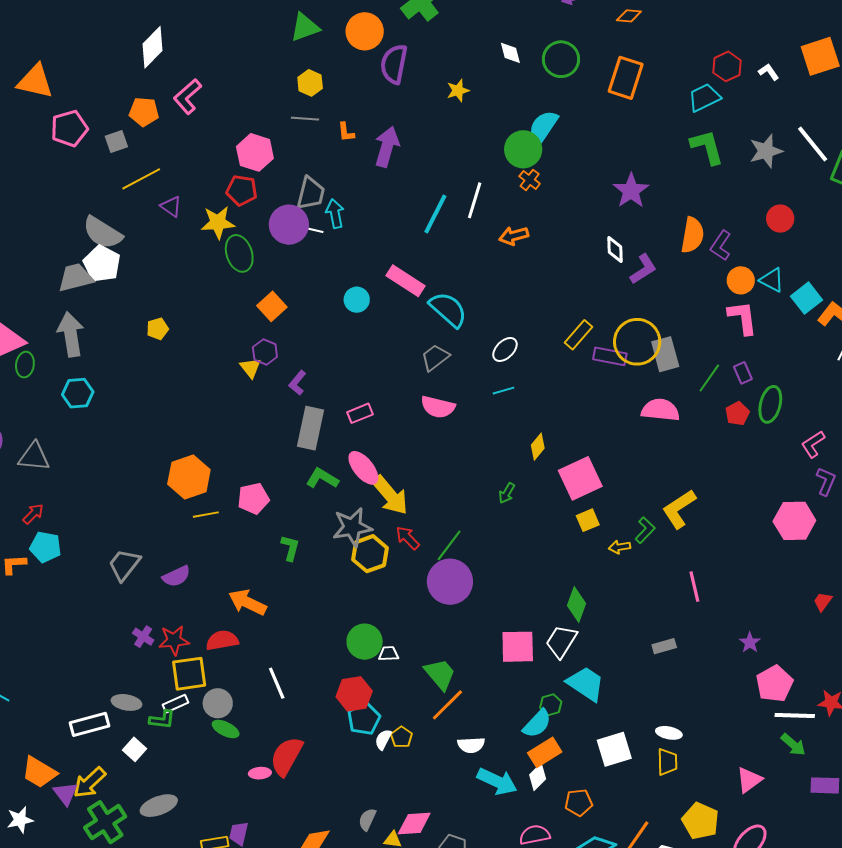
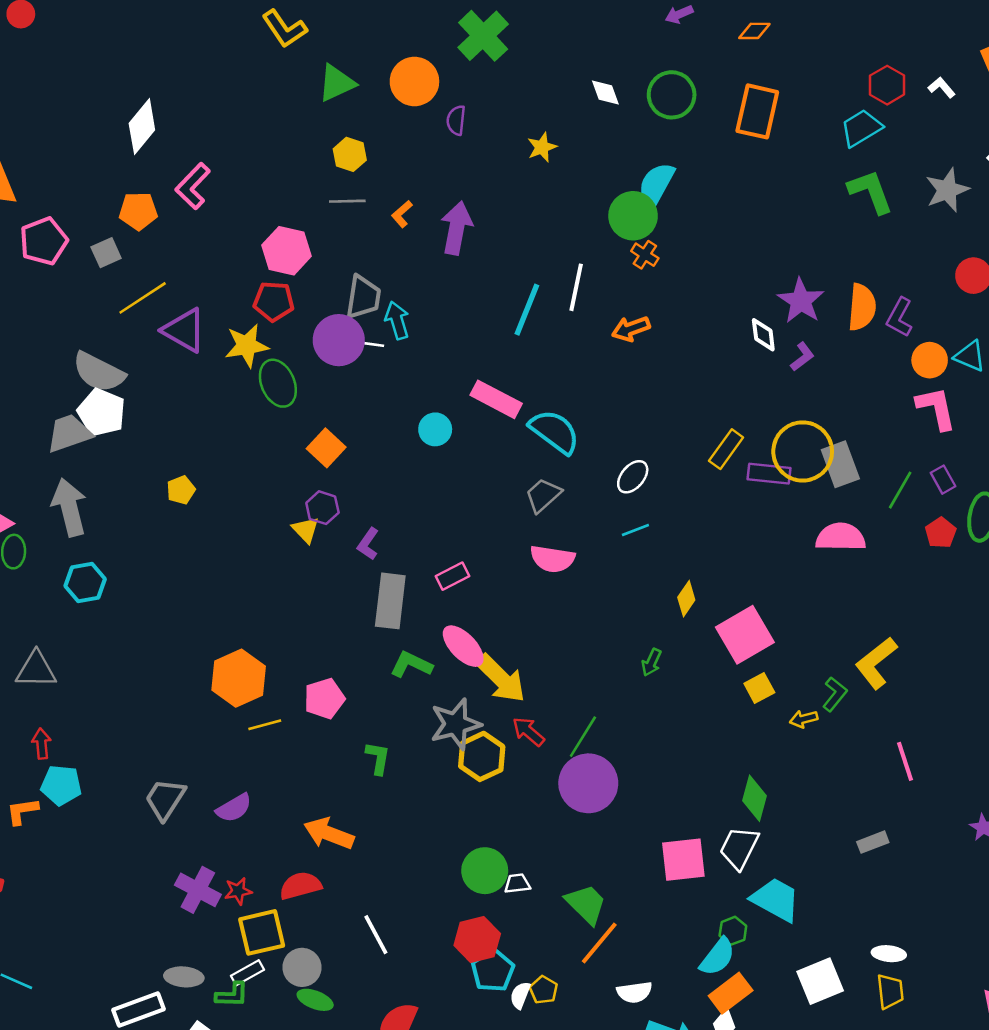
purple semicircle: (394, 64) -> (456, 120), size x0.6
orange L-shape: (346, 132) -> (402, 214), turned 60
purple star: (631, 191) -> (801, 301), moved
purple triangle: (171, 206) -> (184, 330), size x1.6
purple L-shape: (643, 269) -> (802, 357), size x0.7
red arrow: (33, 514) -> (42, 744), turned -45
purple cross: (143, 637) -> (198, 890), size x1.6
red star: (174, 640) -> (238, 891), size x0.7

